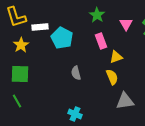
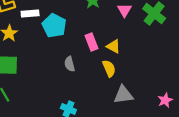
pink rectangle: (101, 41) -> (92, 42), moved
yellow triangle: (116, 57) -> (113, 46), turned 48

